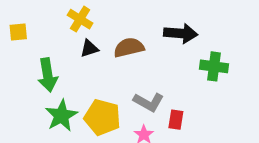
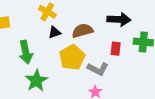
yellow pentagon: (102, 117) -> (72, 57), moved, turned 30
red rectangle: (176, 120) -> (116, 49), moved

